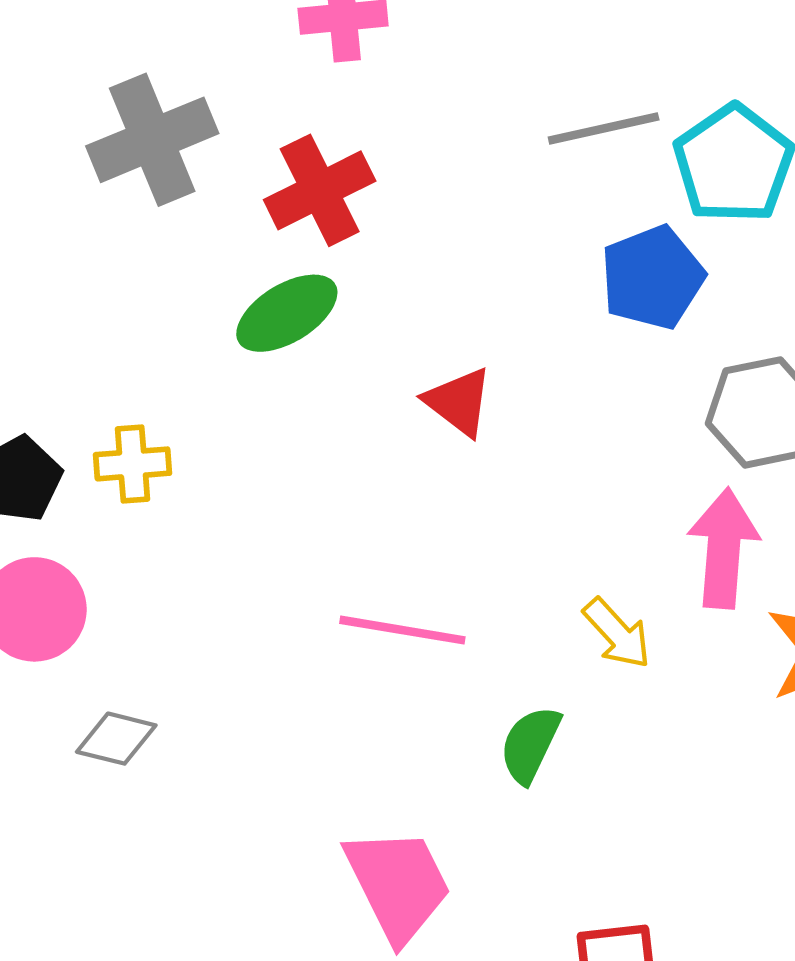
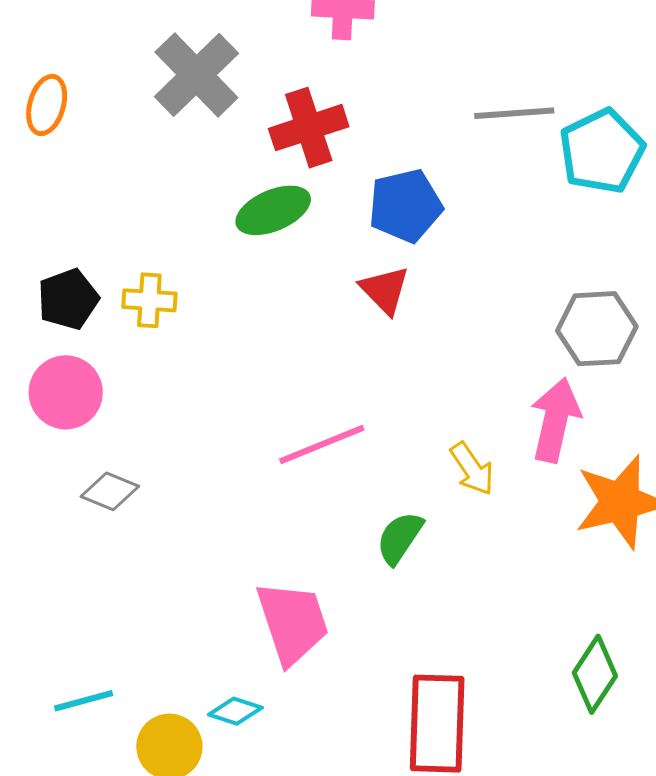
gray cross: (152, 140) -> (196, 75), turned -30
blue pentagon: (652, 277) -> (405, 206), moved
pink line: (402, 630) -> (322, 444), turned -40

